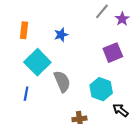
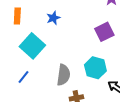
gray semicircle: (62, 81) -> (63, 75), moved, turned 35
blue line: (26, 94) -> (23, 77), turned 32

